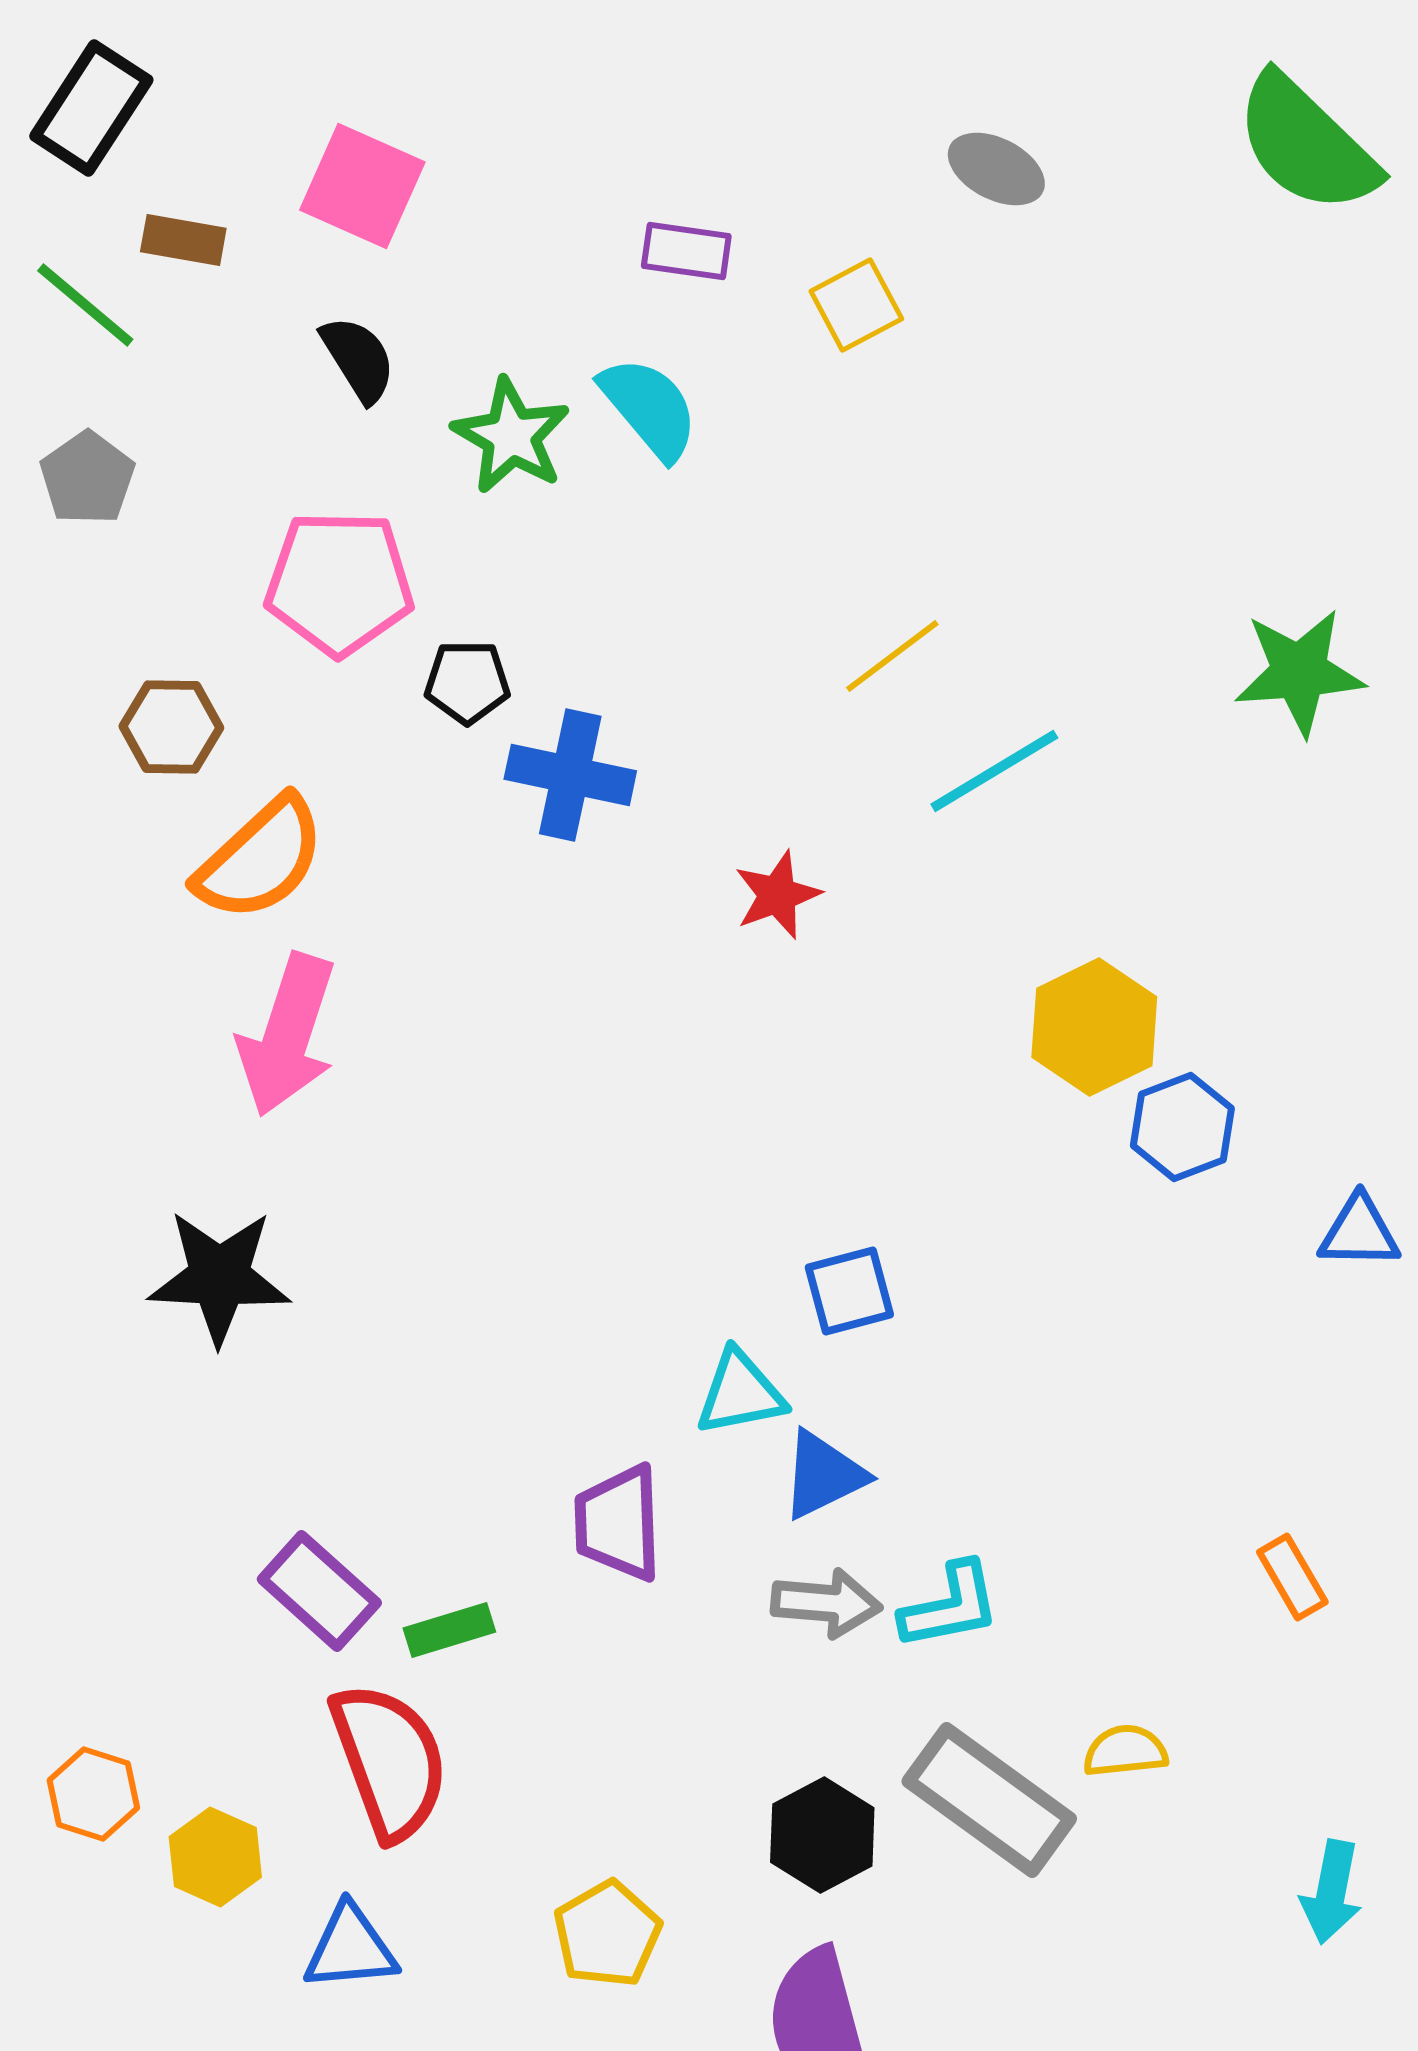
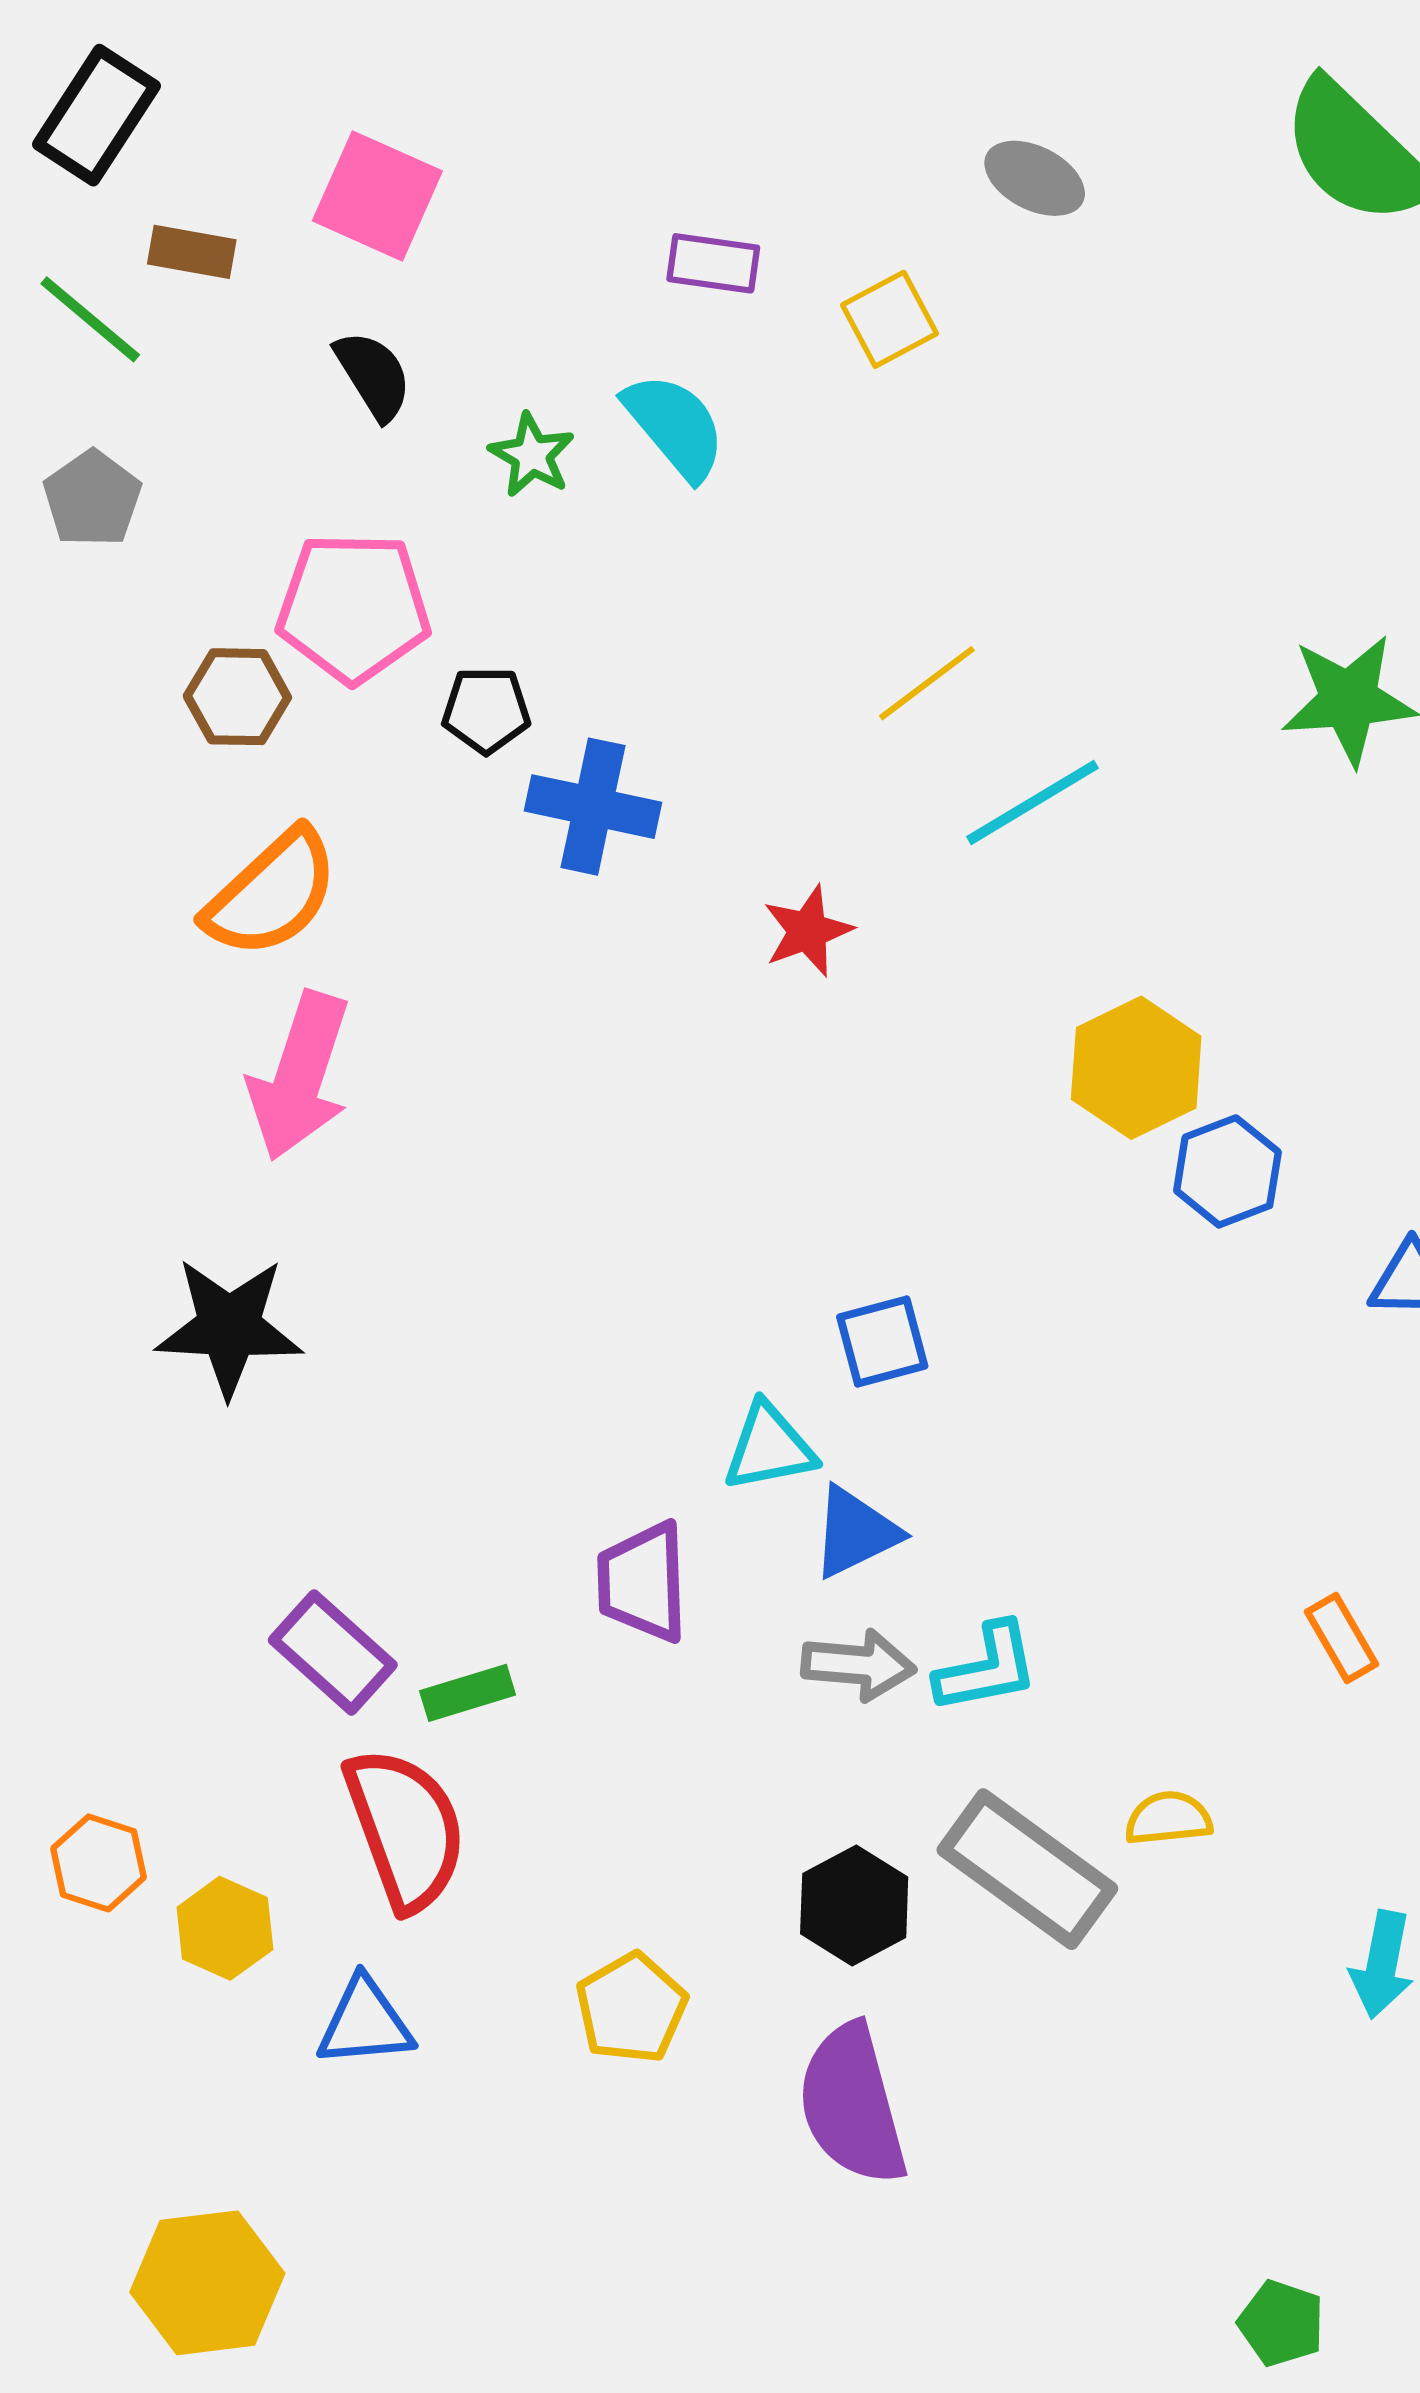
green star: (511, 436) -> (532, 455), size x0.7
brown hexagon: (171, 727) -> (237, 697), moved

